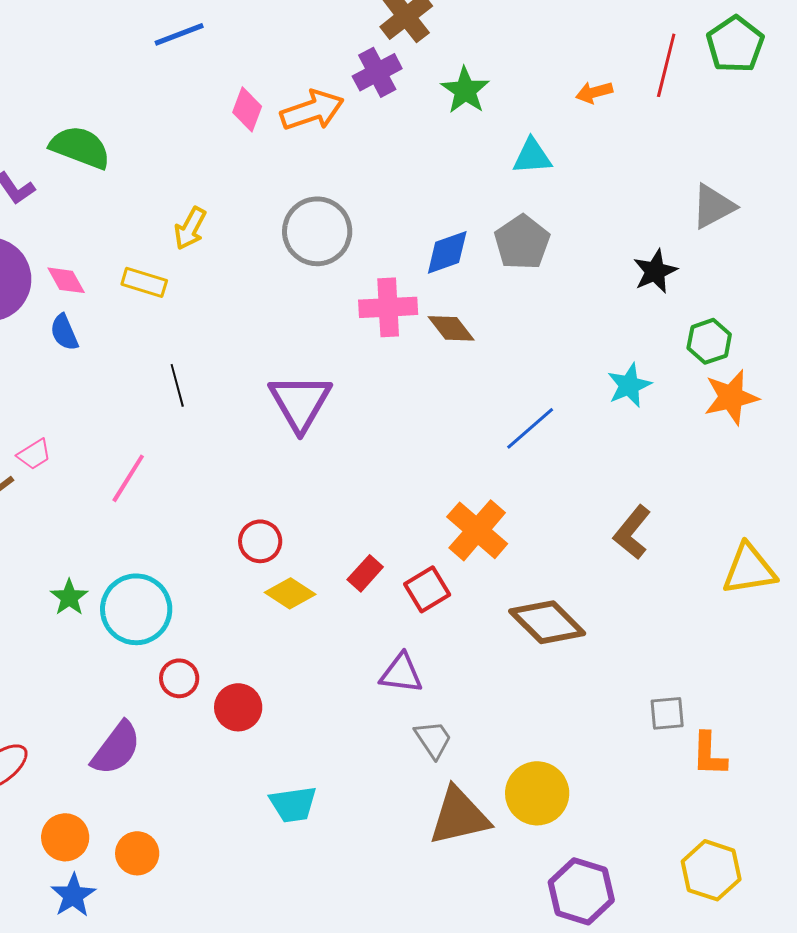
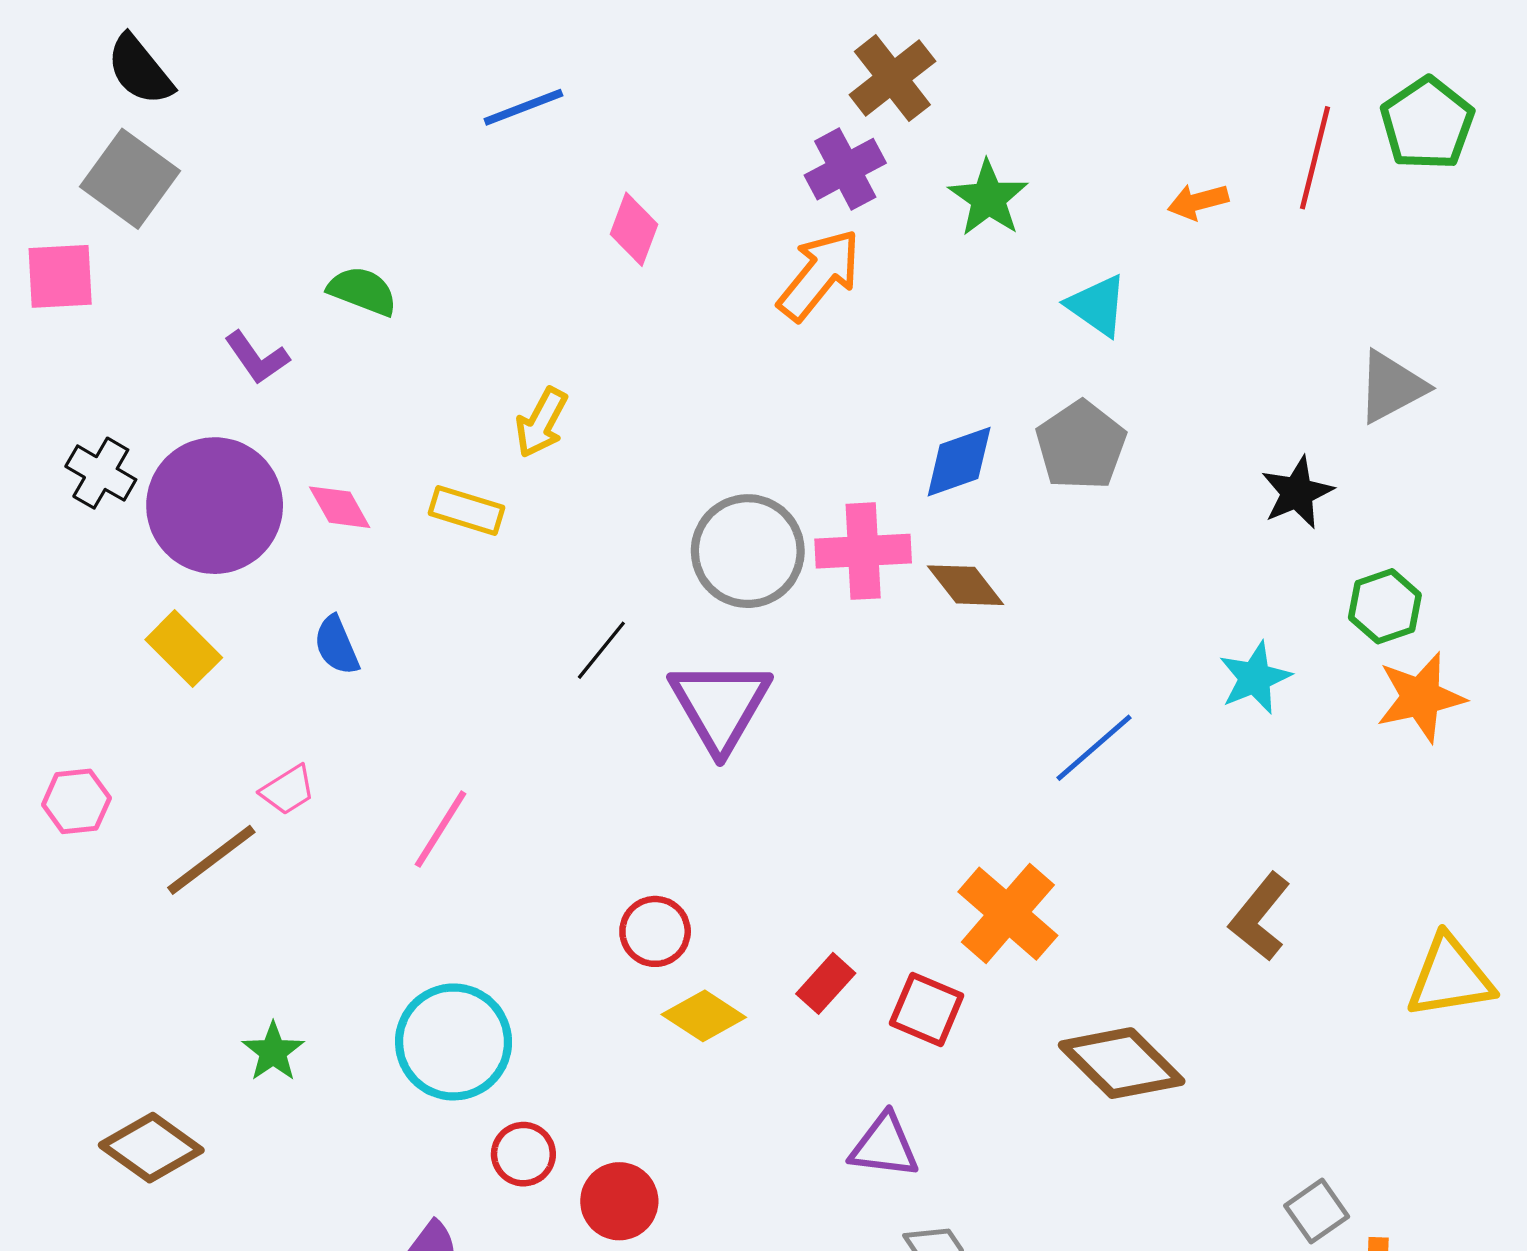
orange arrow: (312, 110) -> (819, 275), moved, turned -32
green semicircle: (80, 147) -> (362, 291), size x0.7
cyan triangle: (532, 156) -> (1097, 306), turned 39
gray circle: (317, 231) -> (748, 551), moved
blue semicircle: (64, 332) -> (336, 645), moved
black line: (177, 385) -> (601, 650), moved, turned 54
red square: (427, 589) -> (927, 1009), turned -36
green star: (69, 597) -> (273, 1052), moved
gray square: (667, 713) -> (1317, 1211), turned -30

